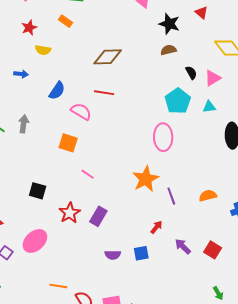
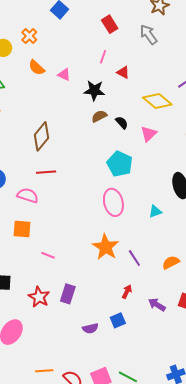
brown diamond: (108, 57) -> (42, 136), turned -36
black semicircle: (191, 73) -> (122, 123), moved
cyan triangle: (209, 107) -> (155, 211), moved
orange semicircle: (208, 196) -> (171, 262), moved

